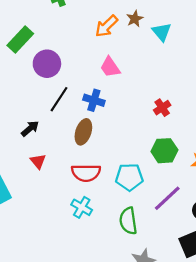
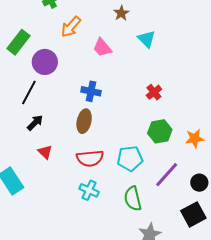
orange arrow: (106, 26) -> (71, 27), moved
cyan triangle: (162, 32) -> (147, 39), moved
pink trapezoid: (110, 67) -> (102, 48), moved
black line: (59, 99) -> (29, 92), moved

